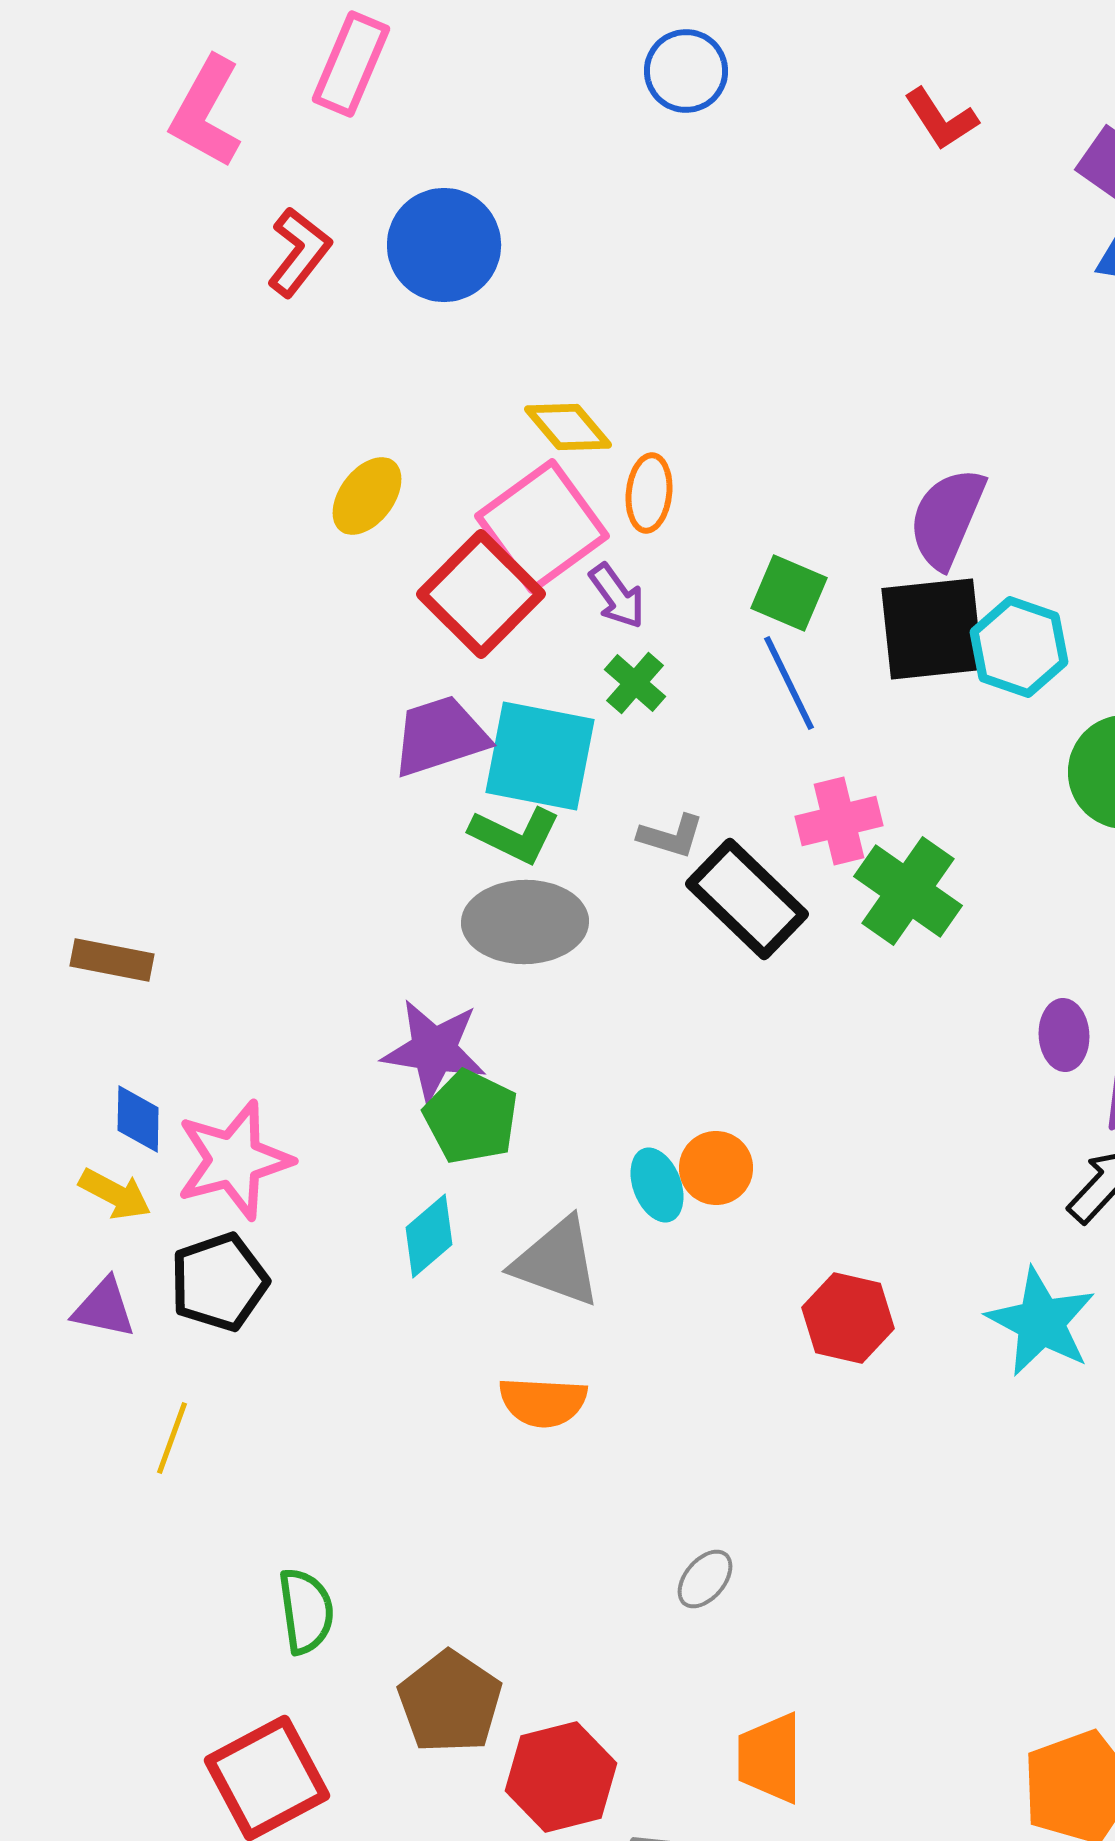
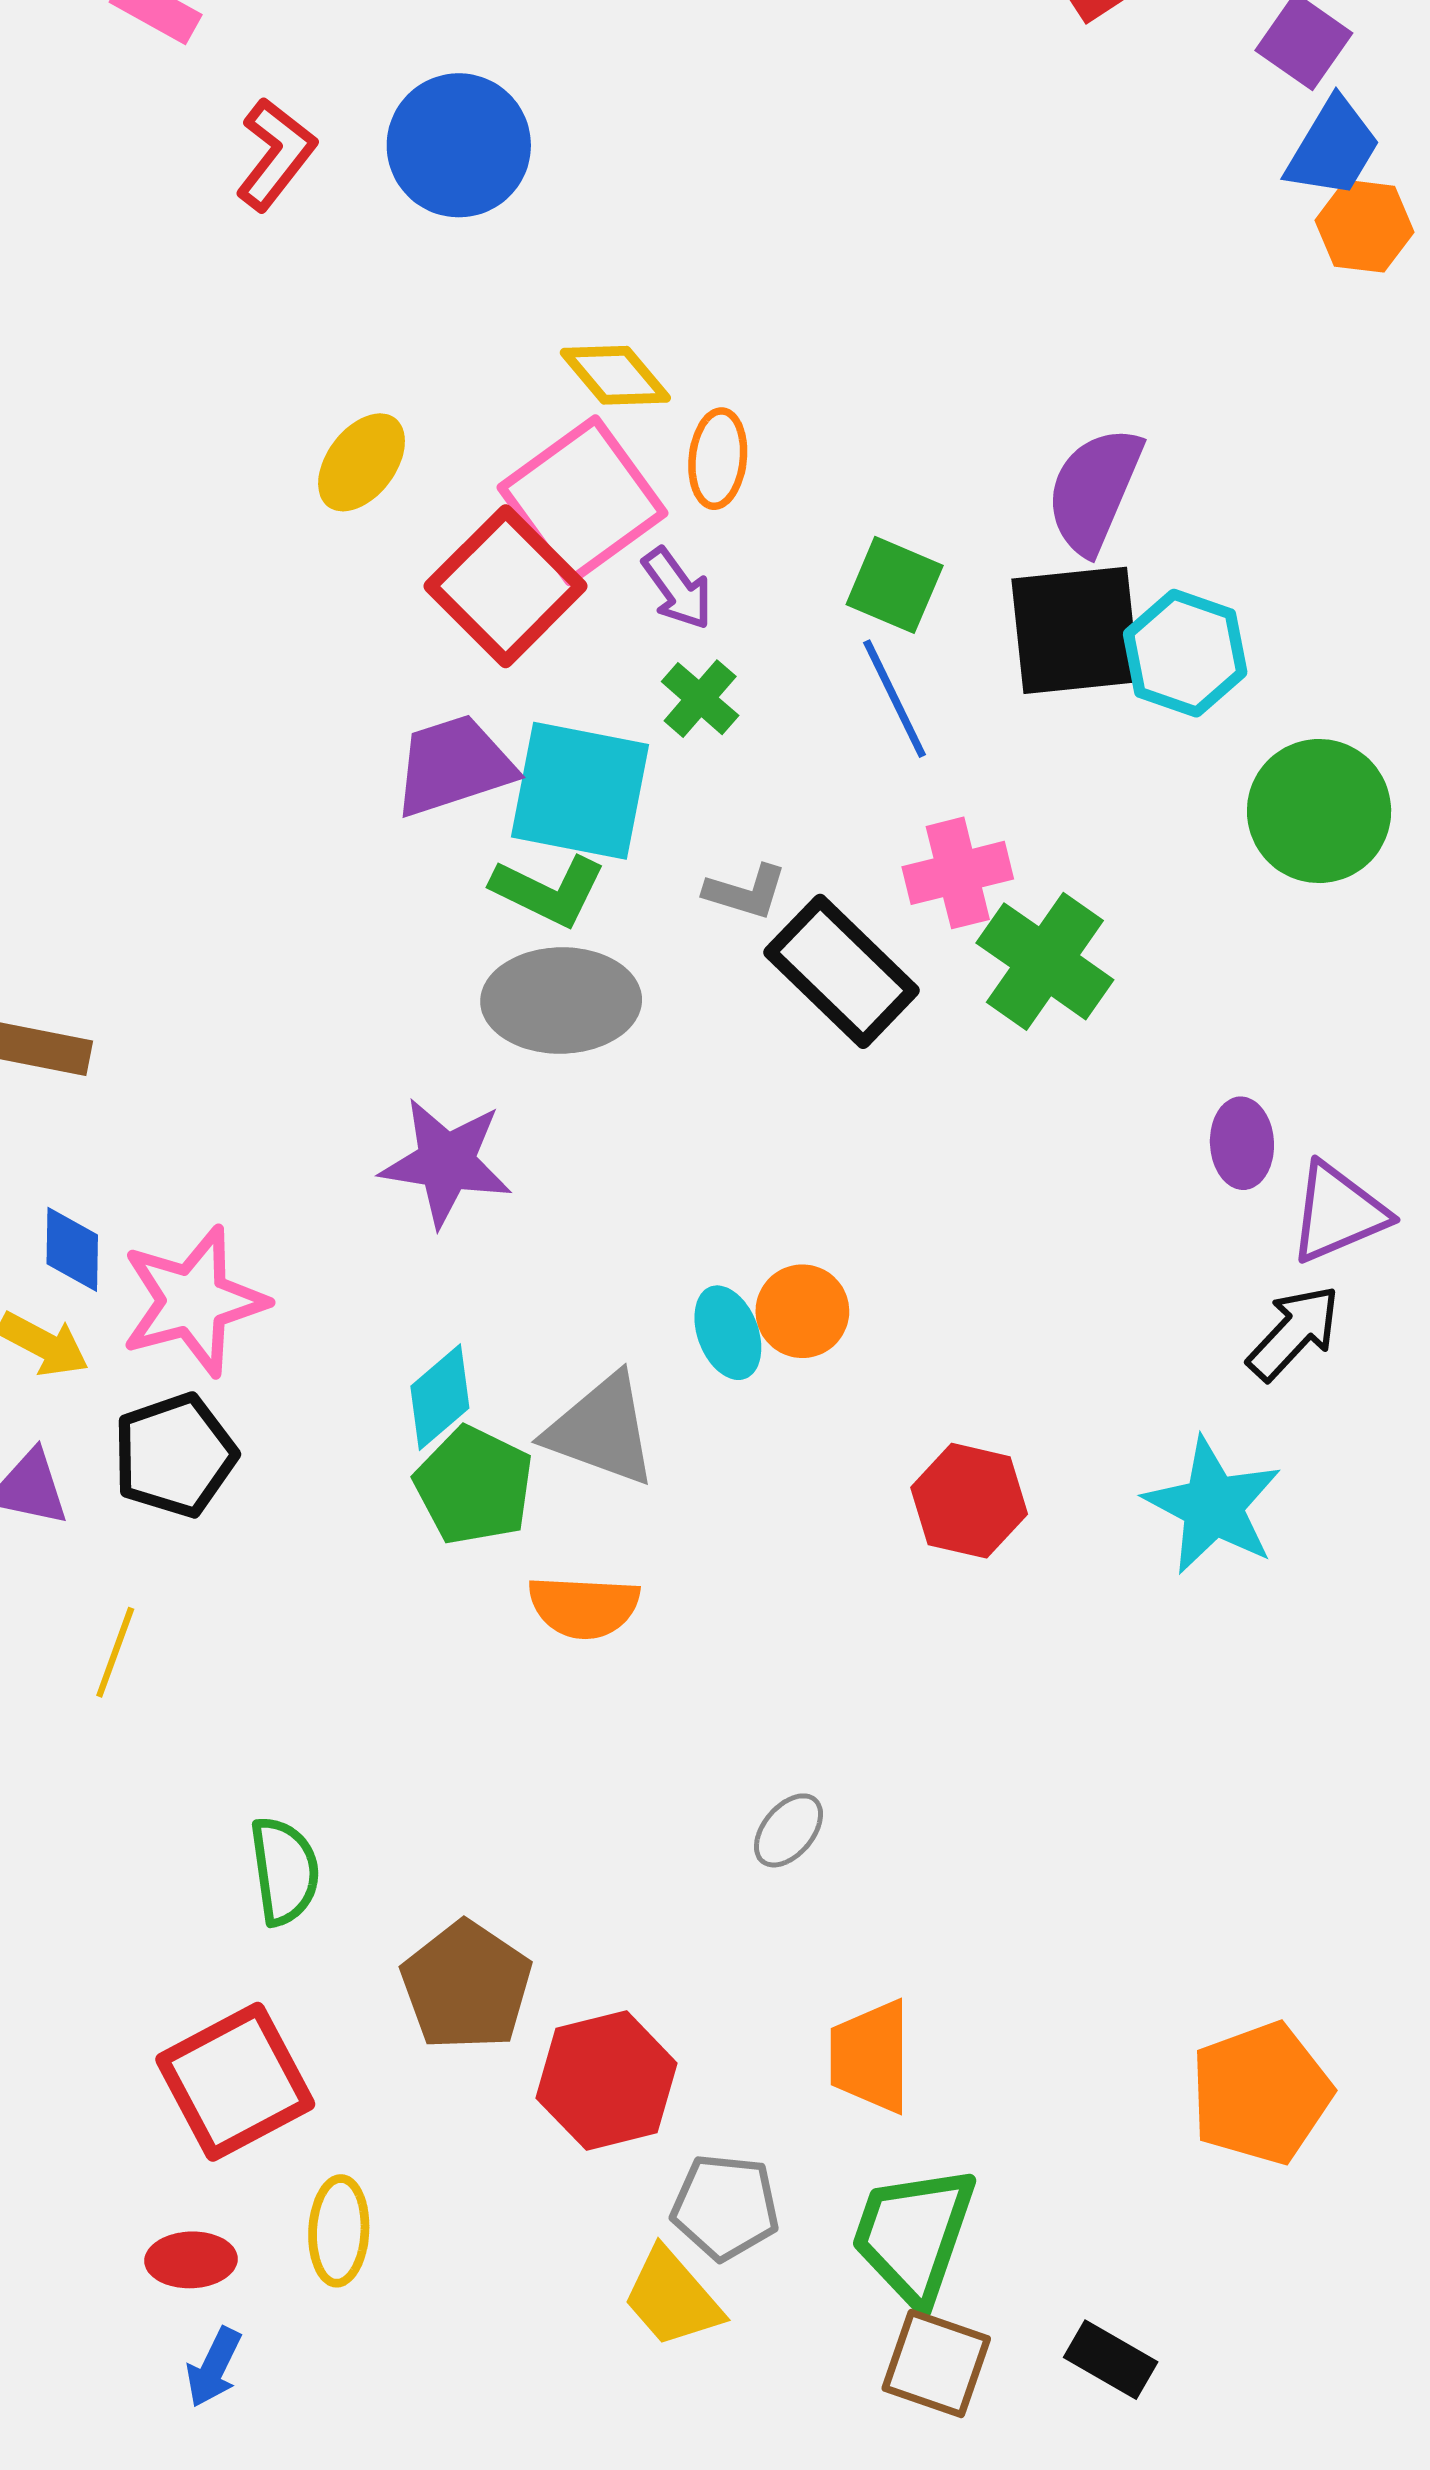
green pentagon: (471, 1117) -> (474, 1486), moved

